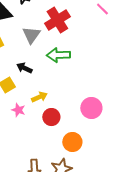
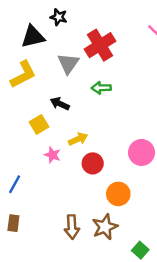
green arrow: (58, 55) -> (101, 88), size x0.7

